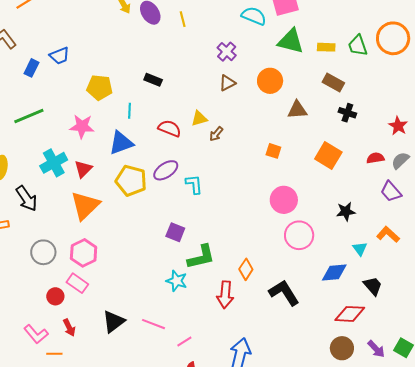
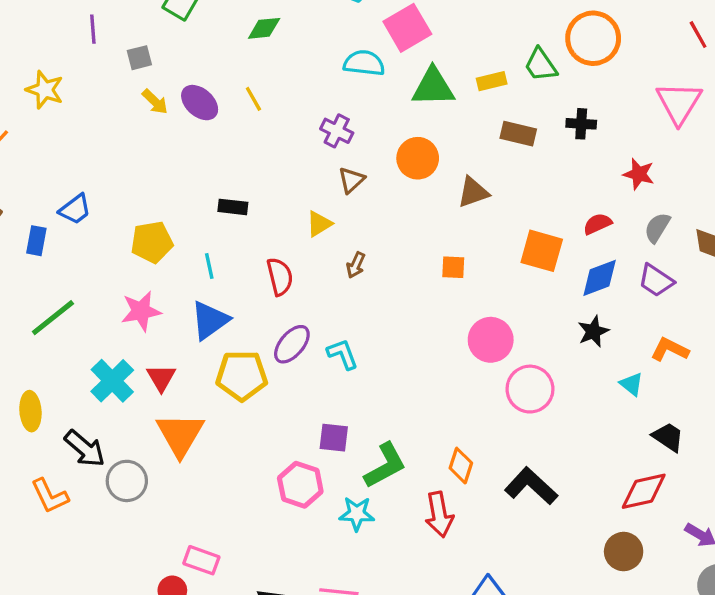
black cross: (347, 113) -> (581, 124), moved
yellow triangle: (199, 118) -> (319, 224), moved
red semicircle: (170, 128) -> (280, 277), turned 70
red semicircle: (375, 158) -> (597, 224), moved
gray circle: (43, 252) -> (127, 481), moved
pink hexagon: (84, 253) -> (300, 485), moved
blue diamond: (334, 272) -> (600, 278), moved
brown circle: (342, 348) -> (624, 552), moved

